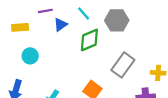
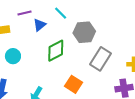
gray hexagon: (117, 20) -> (84, 32), moved
green diamond: (89, 40) -> (56, 51), moved

